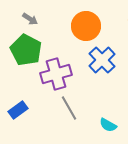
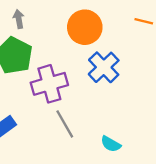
gray arrow: (30, 19) -> (19, 19), turned -133

